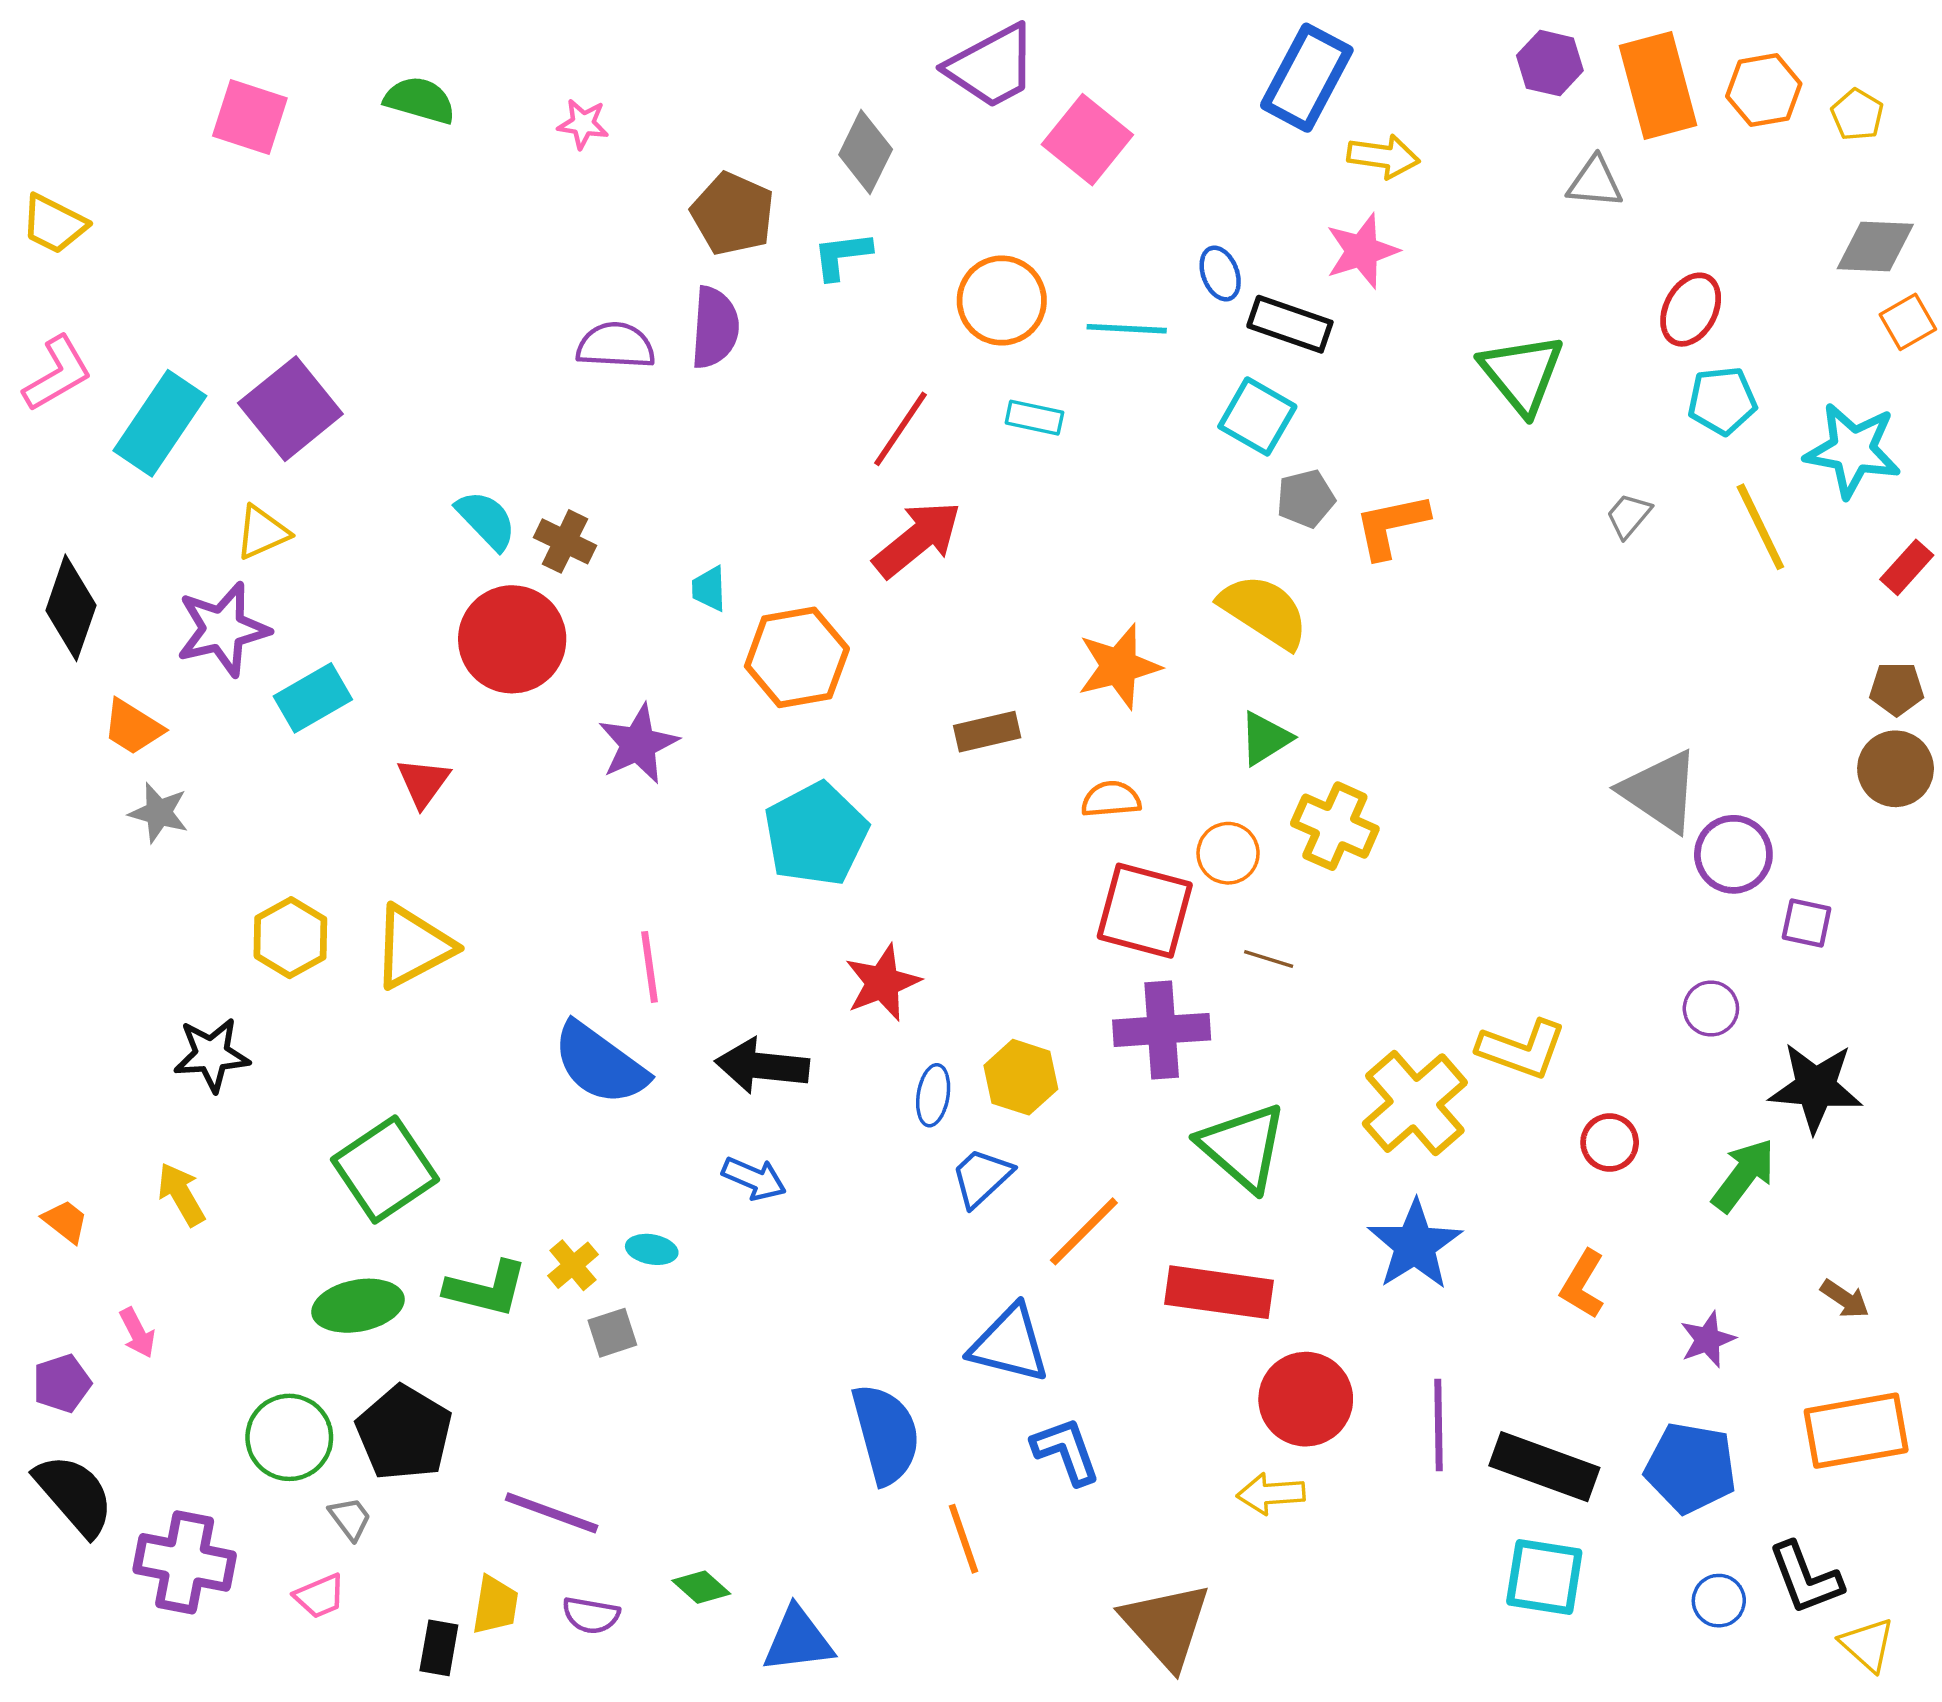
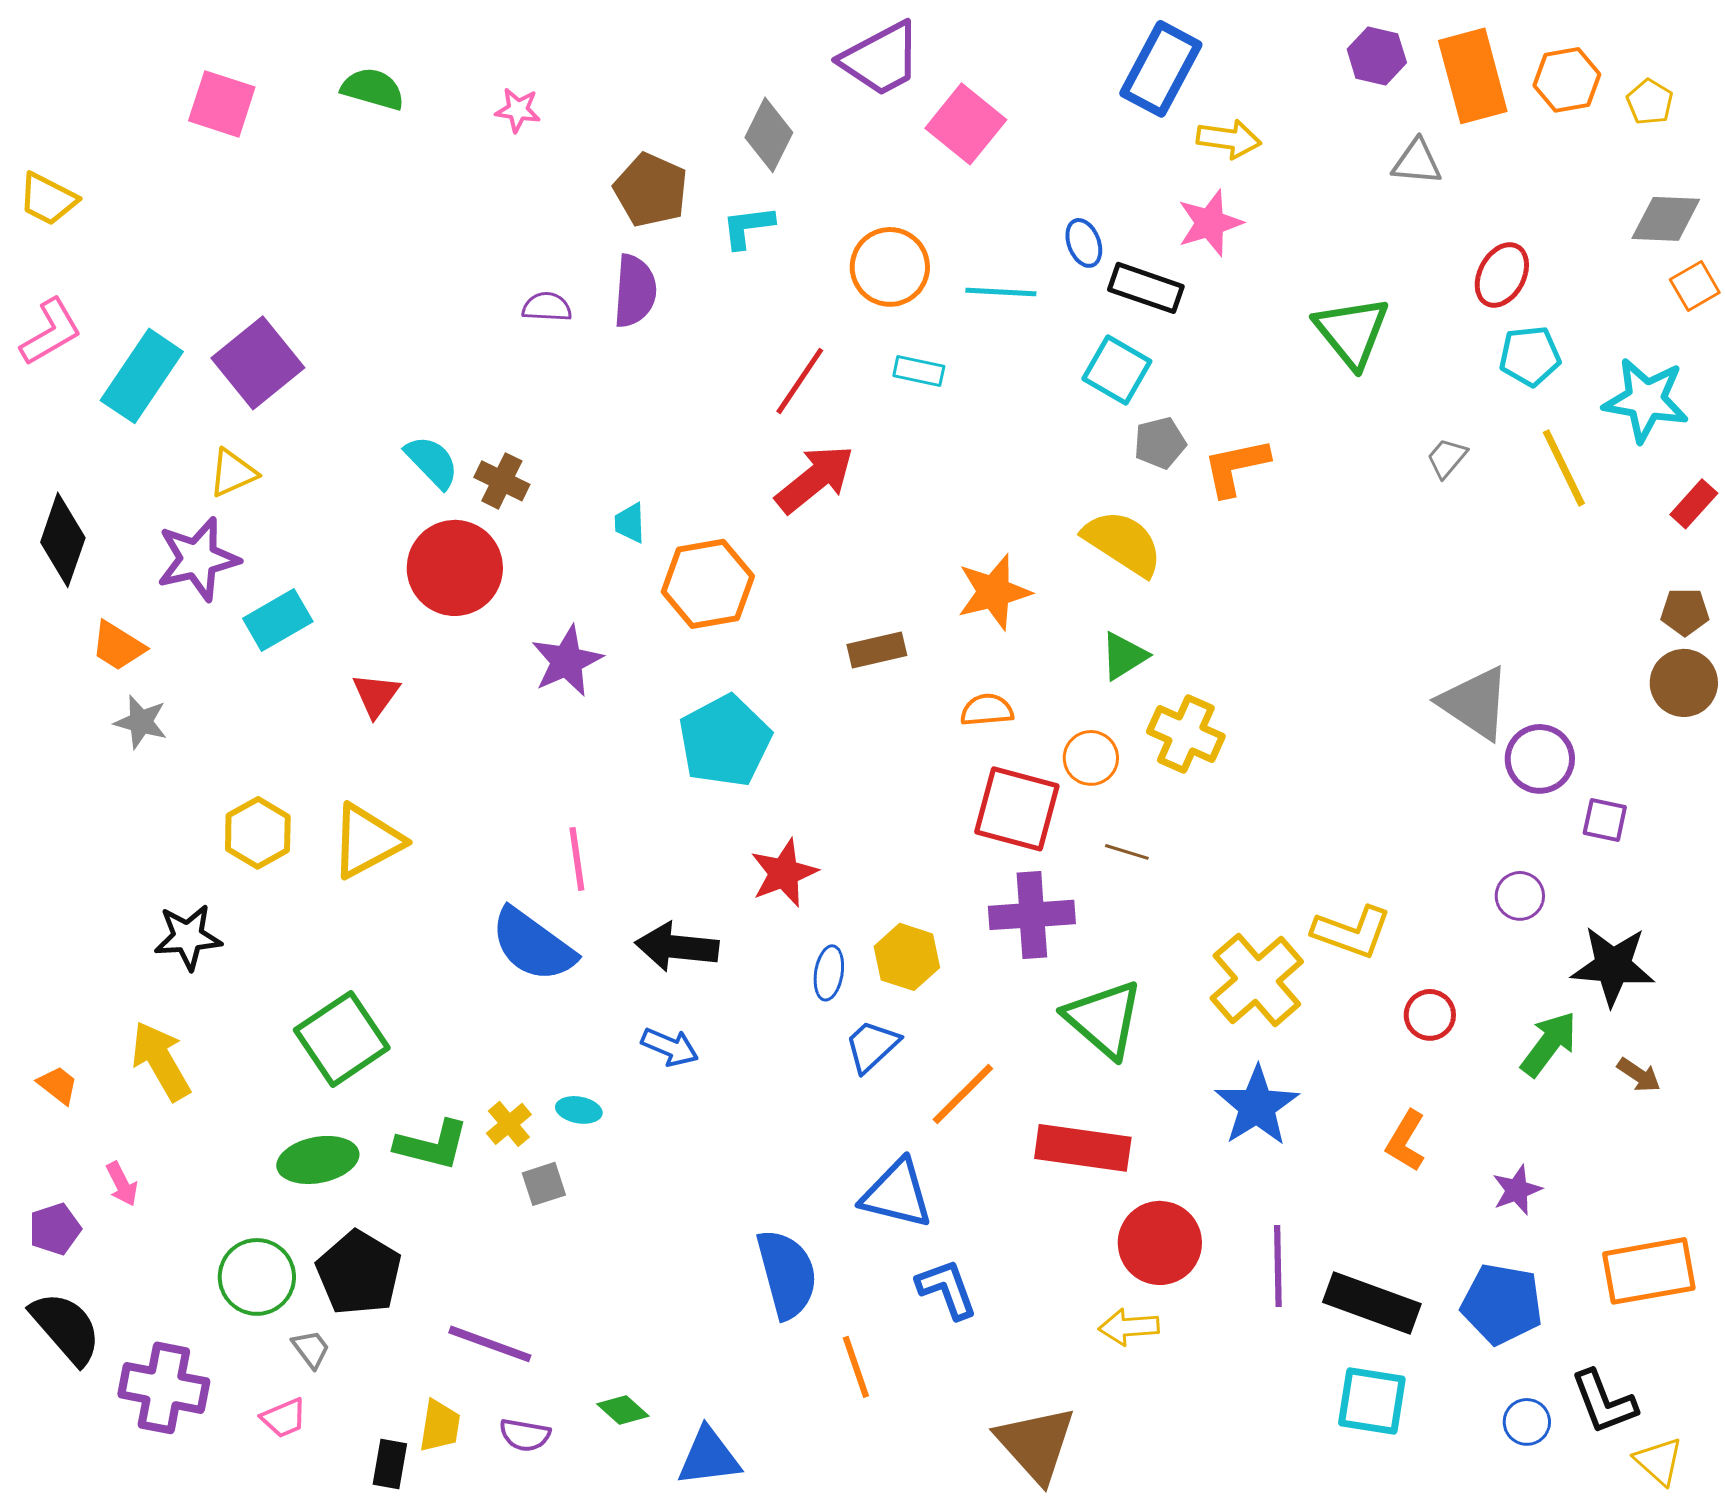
purple semicircle: (616, 346) -> (547, 307), size x0.7
yellow arrow: (181, 1194) -> (161, 1061), size x1.4
brown arrow: (1845, 1299) -> (1639, 1075), moved

